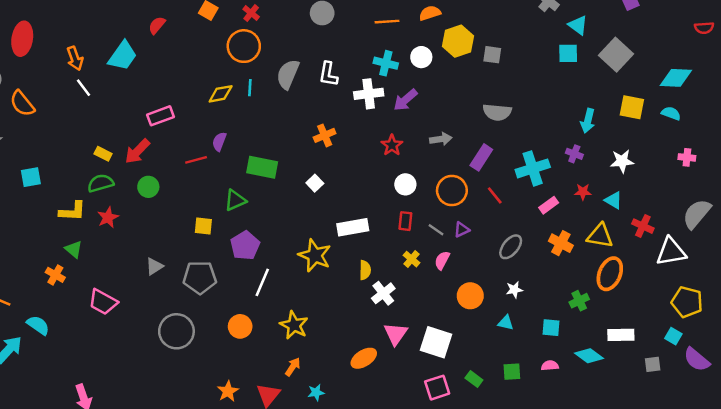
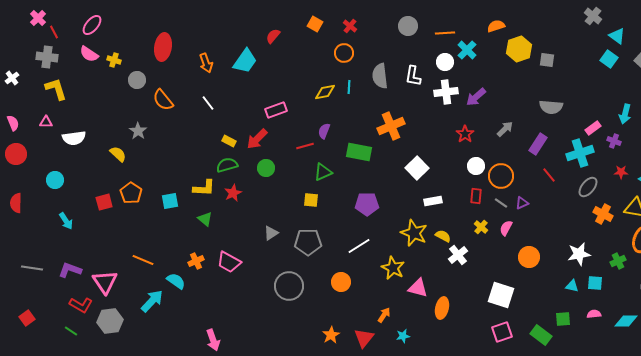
orange line: (387, 22) -> (445, 33), moved
orange circle: (244, 46) -> (344, 53), size x0.7
cyan square: (568, 53) -> (609, 59), turned 36
white circle: (421, 57) -> (445, 62), moved
cyan cross: (386, 63) -> (467, 50), moved, turned 30
gray semicircle: (288, 74) -> (380, 76), turned -30
white line: (83, 88) -> (208, 103), moved
orange cross: (325, 135) -> (391, 126), moved, size x1.5
gray arrow: (441, 139) -> (505, 129), turned -36
cyan square: (31, 177) -> (170, 201), moved
white square: (315, 183) -> (417, 168), moved, size x1.6
orange circle: (452, 191) -> (501, 176), moved
green triangle: (235, 200) -> (323, 172), moved
pink rectangle: (549, 205) -> (593, 128), moved
white rectangle: (353, 227) -> (433, 201), size x0.7
purple pentagon: (245, 246) -> (367, 204), moved, turned 30
gray ellipse: (511, 247) -> (588, 187), moved
yellow star: (315, 255) -> (414, 233), moved
yellow semicircle: (365, 270) -> (443, 236), turned -63
orange cross: (55, 275) -> (196, 261), moved, turned 35
white line: (262, 282) -> (359, 246), turned 35
white star: (514, 290) -> (579, 254), moved, size x1.6
cyan triangle: (506, 323) -> (572, 286), moved
yellow star: (294, 325) -> (393, 268), moved
pink triangle: (396, 334) -> (418, 288), moved, turned -50
cyan diamond: (589, 356) -> (626, 321), moved, turned -35
orange ellipse: (364, 358) -> (442, 308), turned -45
green rectangle: (474, 379) -> (541, 335), moved, size x1.5

